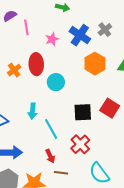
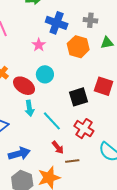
gray cross: (105, 30) -> (90, 20), moved, turned -32
pink star: (52, 39) -> (39, 45), moved
red ellipse: (36, 64) -> (24, 86), moved, turned -40

